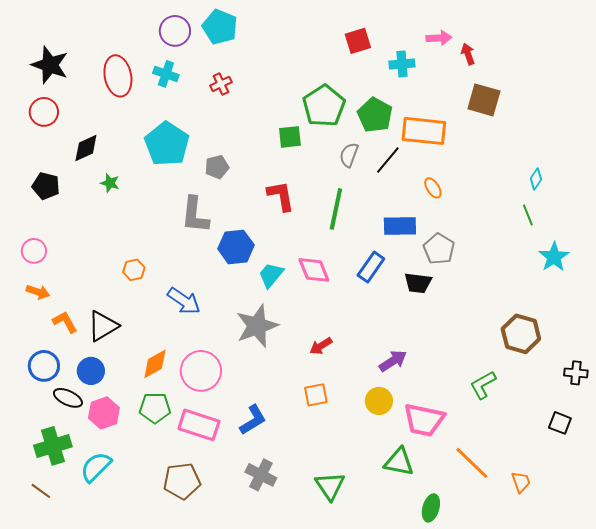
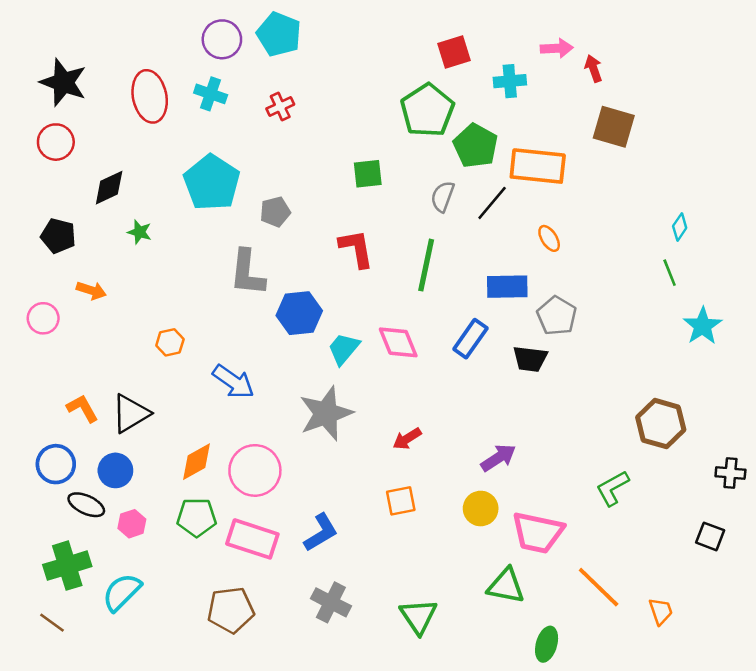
green pentagon: (324, 106) -> (427, 110), moved
orange arrow: (38, 292) -> (91, 290), moved
pink hexagon: (104, 413) -> (132, 524), size x0.7

